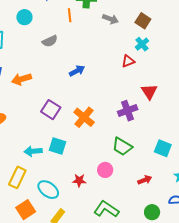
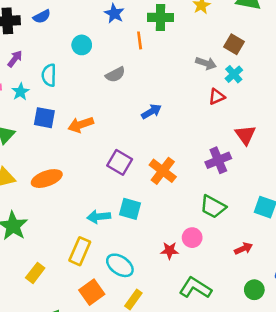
gray arrow: (110, 19) -> (206, 63), moved
red star: (79, 180) -> (170, 250), moved

